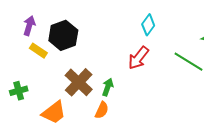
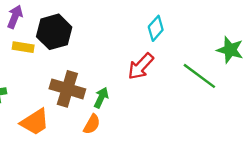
yellow rectangle: (38, 51) -> (23, 47), turned -30
brown cross: (79, 82) -> (67, 89), turned -32

